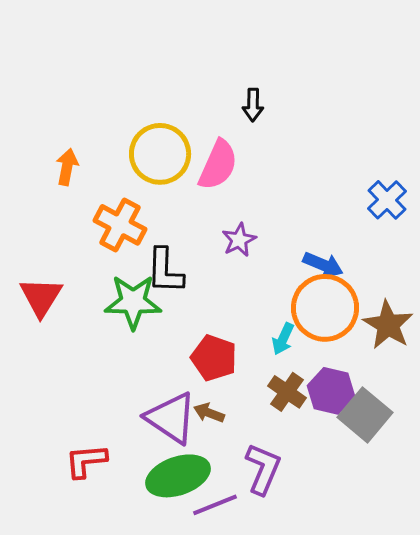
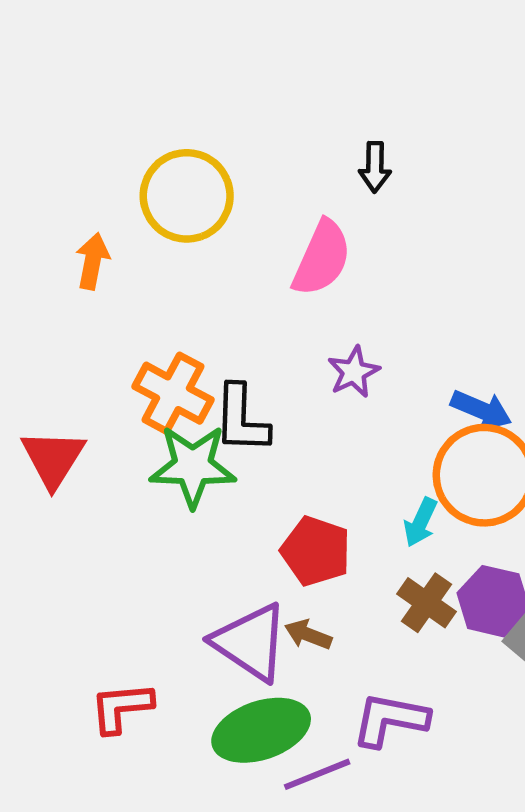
yellow circle: (160, 154) -> (187, 196), moved
orange cross: (120, 225) -> (173, 393), moved
purple L-shape: (263, 469) -> (390, 720), turned -102

